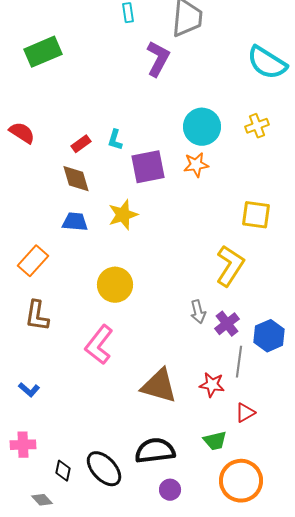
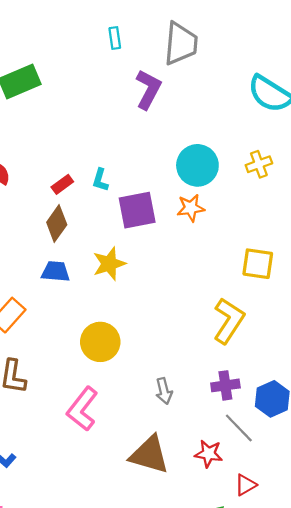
brown diamond: (76, 179) -> (57, 223), turned 52
gray arrow: (198, 312) -> (164, 391), moved
purple cross: (227, 324) -> (225, 385), turned 30
gray line: (239, 362) -> (239, 428), turned -52

